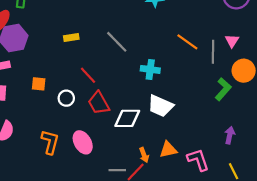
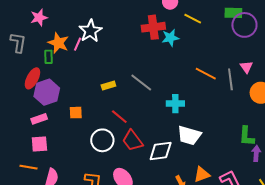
yellow rectangle: (71, 38) -> (108, 86), moved
orange square: (39, 84) -> (76, 113), moved
green L-shape: (223, 89) -> (247, 136), moved, turned 150
white circle: (66, 98) -> (102, 140), size x1.5

